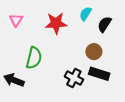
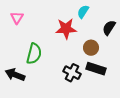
red star: (56, 23) -> (66, 29), moved
black semicircle: (104, 24) -> (109, 28), moved

